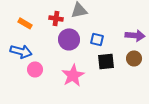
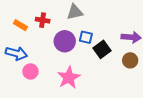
red cross: (56, 18) -> (43, 20), moved
blue square: (97, 39) -> (86, 37), moved
black square: (106, 61) -> (102, 49), moved, turned -30

